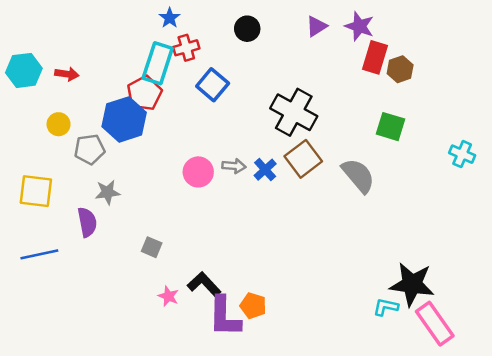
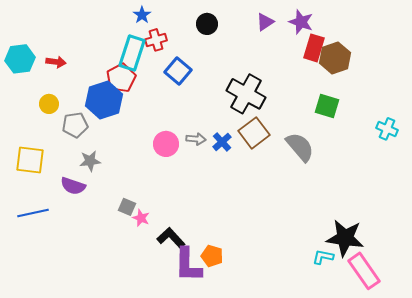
brown hexagon: (400, 69) -> (335, 58), size x1.4
purple semicircle: (87, 222) -> (73, 186), turned 120
pink star: (168, 296) -> (141, 218), moved

